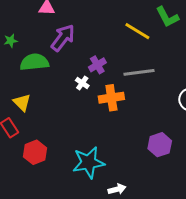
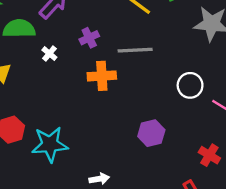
white cross: (82, 83) -> (49, 54), moved
cyan star: (89, 163) -> (50, 144), moved

